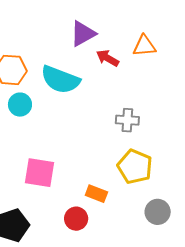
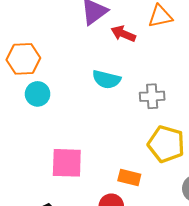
cyan semicircle: (60, 80) -> (106, 79), moved, size x0.7

